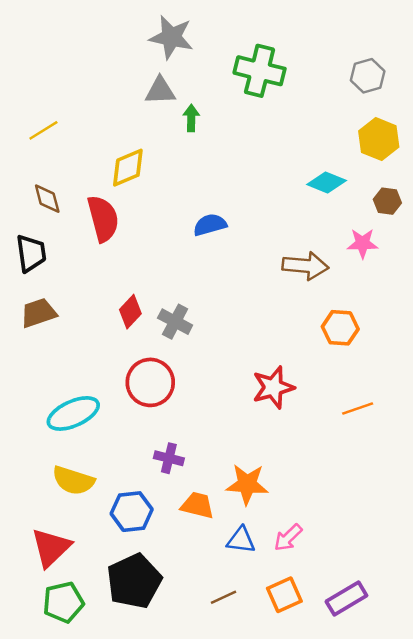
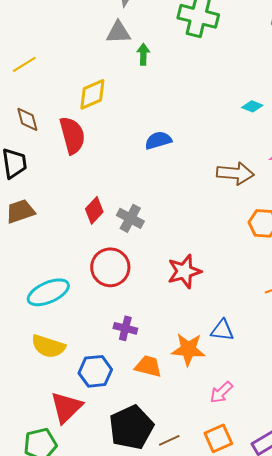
cyan diamond: (327, 183) -> (252, 106), size x0.7
red star: (273, 387) -> (184, 271), moved
blue triangle: (241, 540) -> (222, 330), moved
red triangle: (51, 548) -> (66, 407), moved
black pentagon: (134, 581) -> (131, 427), moved

